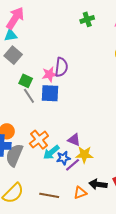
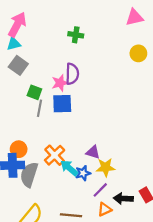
green cross: (87, 19) -> (76, 35), moved, turned 32
gray line: (29, 96) -> (40, 108), turned 49
cyan arrow: (51, 152) -> (69, 168), turned 84
purple line: (73, 165) -> (100, 190), moved

